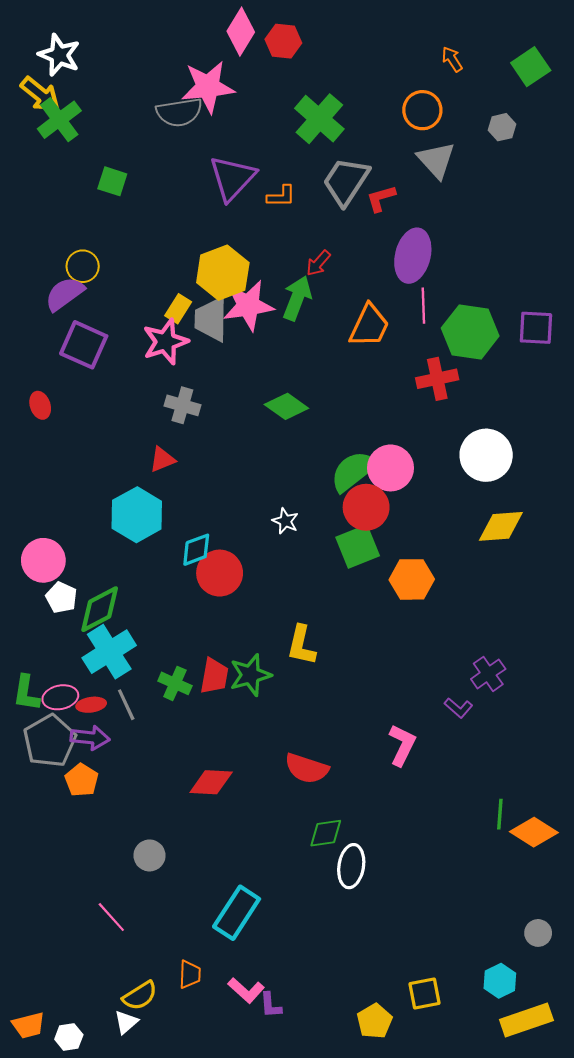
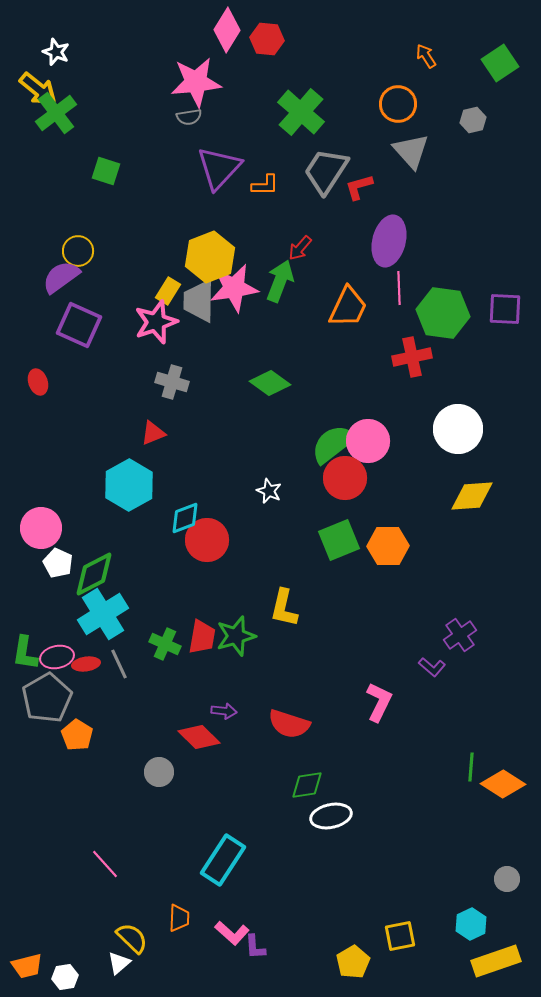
white star: (59, 55) -> (56, 52), size x0.7
gray semicircle: (179, 112) -> (189, 117), moved, size x0.6
green square: (358, 547) -> (339, 540), moved
purple arrow: (90, 738) -> (224, 711), moved, size x0.7
red diamond: (211, 782) -> (199, 737), turned 42
gray circle: (150, 855) -> (159, 772), moved
white ellipse: (351, 866) -> (331, 816), turned 69
yellow semicircle: (140, 996) -> (132, 938), turned -104

